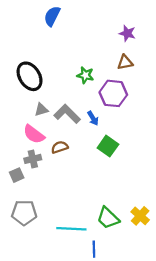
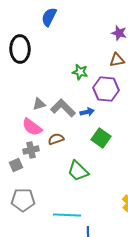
black ellipse: (30, 76) -> (20, 49), moved, turned 32
blue arrow: (93, 118) -> (87, 112), turned -72
green trapezoid: (108, 218) -> (78, 171), moved

